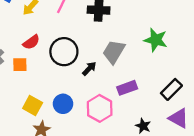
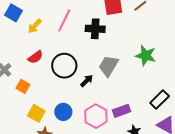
orange square: (20, 65) -> (23, 86), moved, turned 32
purple rectangle: (127, 88) -> (121, 111), moved

